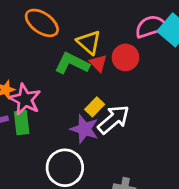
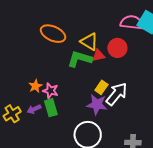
pink semicircle: (151, 27) -> (132, 23), turned 35
red triangle: (98, 63) -> (99, 55), turned -48
pink star: (25, 99) -> (51, 91), size x0.7

